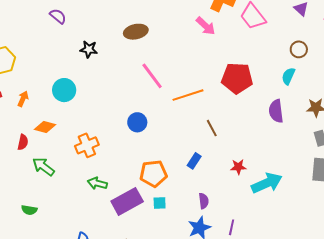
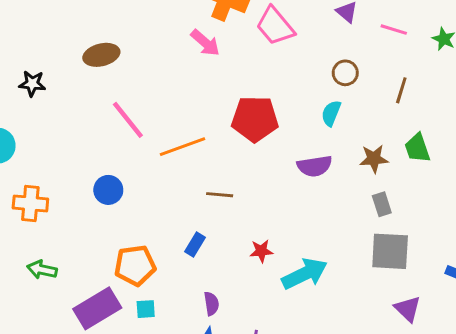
purple semicircle: (276, 111) -> (315, 166), turned -90
brown line: (212, 128) -> (220, 195), turned -54
orange cross: (87, 145) -> (30, 203), moved, turned 30
green arrow: (97, 183) -> (42, 270), moved

